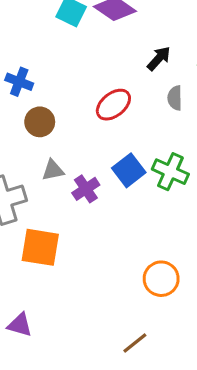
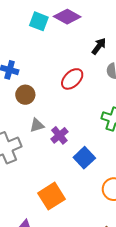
blue square: (129, 170) -> (84, 158), moved
orange square: (40, 247) -> (51, 196), moved, turned -36

